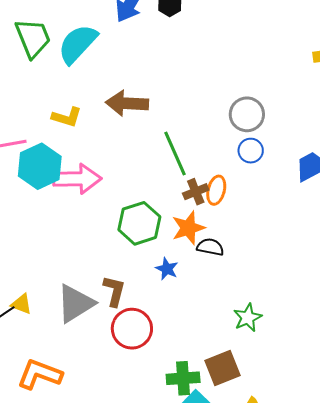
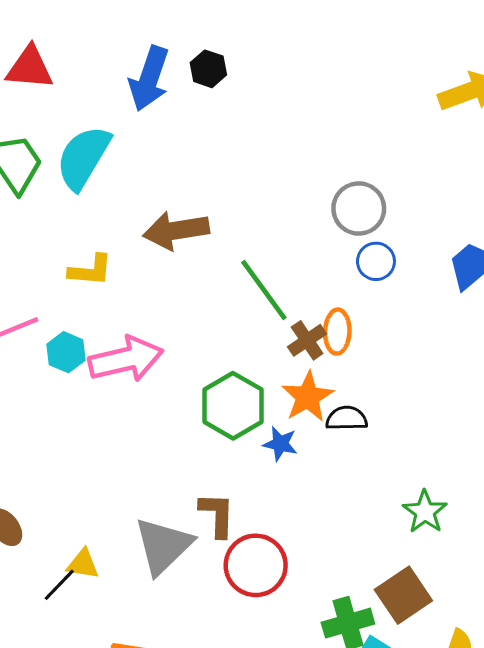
cyan hexagon: (40, 166) -> (66, 352), size x0.6
blue star: (167, 269) -> (280, 444), moved

